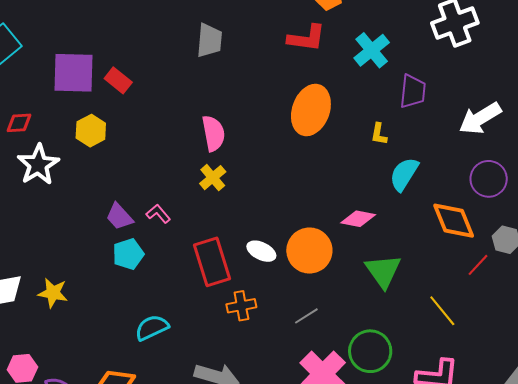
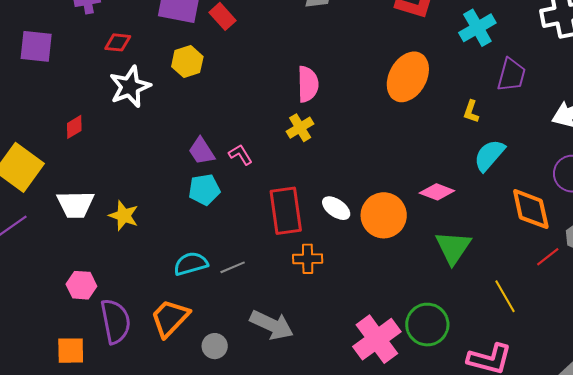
gray line: (306, 316) -> (233, 267), moved
cyan semicircle: (152, 328) -> (191, 264), moved

